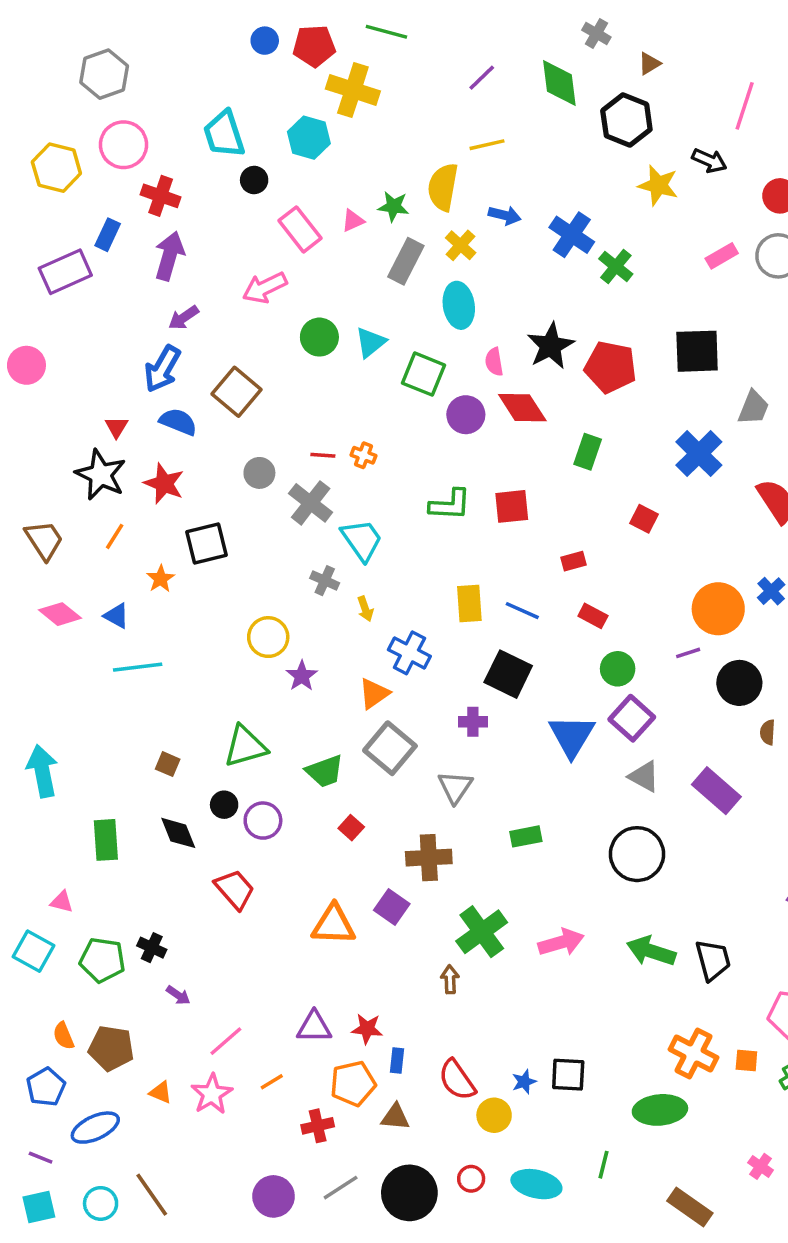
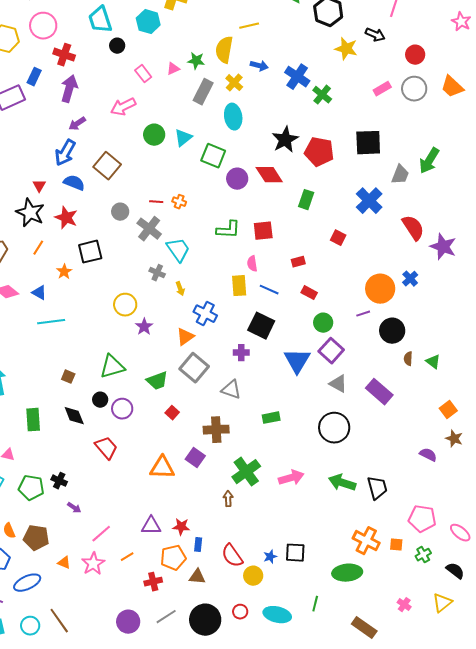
pink rectangle: (300, 229) -> (143, 74), size x0.7
pink semicircle: (494, 362) -> (252, 264), moved
gray triangle: (455, 787) -> (231, 390), turned -45

